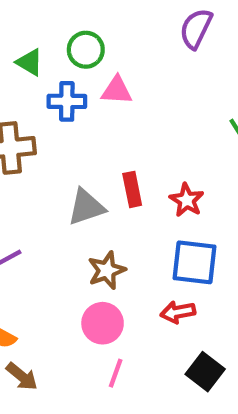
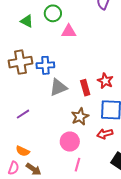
blue cross: (67, 101) -> (45, 65), moved
red rectangle: (132, 189) -> (85, 88), moved
brown star: (107, 270) -> (80, 117), moved

